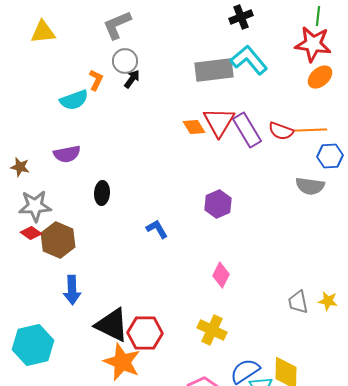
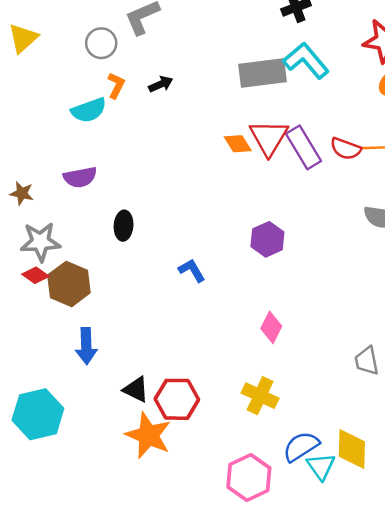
yellow triangle: (43, 32) -> (23, 38), moved, turned -36
gray circle: (125, 61) -> (101, 43), moved
black arrow: (132, 79) -> (161, 84), turned 30
black triangle: (112, 325) -> (136, 389), size x0.6

